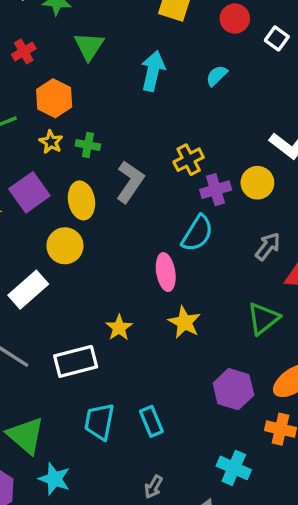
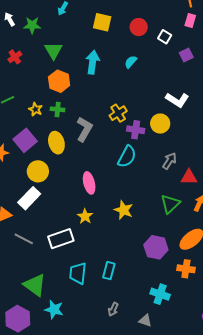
orange hexagon: (54, 98) -> (59, 81), moved
purple cross: (216, 190) -> (136, 130), turned 30
yellow circle: (65, 246) -> (38, 171), moved
pink ellipse: (166, 272) -> (89, 183), moved
cyan rectangle: (151, 421) -> (109, 271), turned 42

